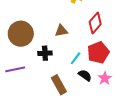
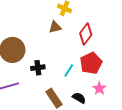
brown triangle: (61, 31) -> (55, 27), moved
black semicircle: (85, 75) -> (79, 98), moved

